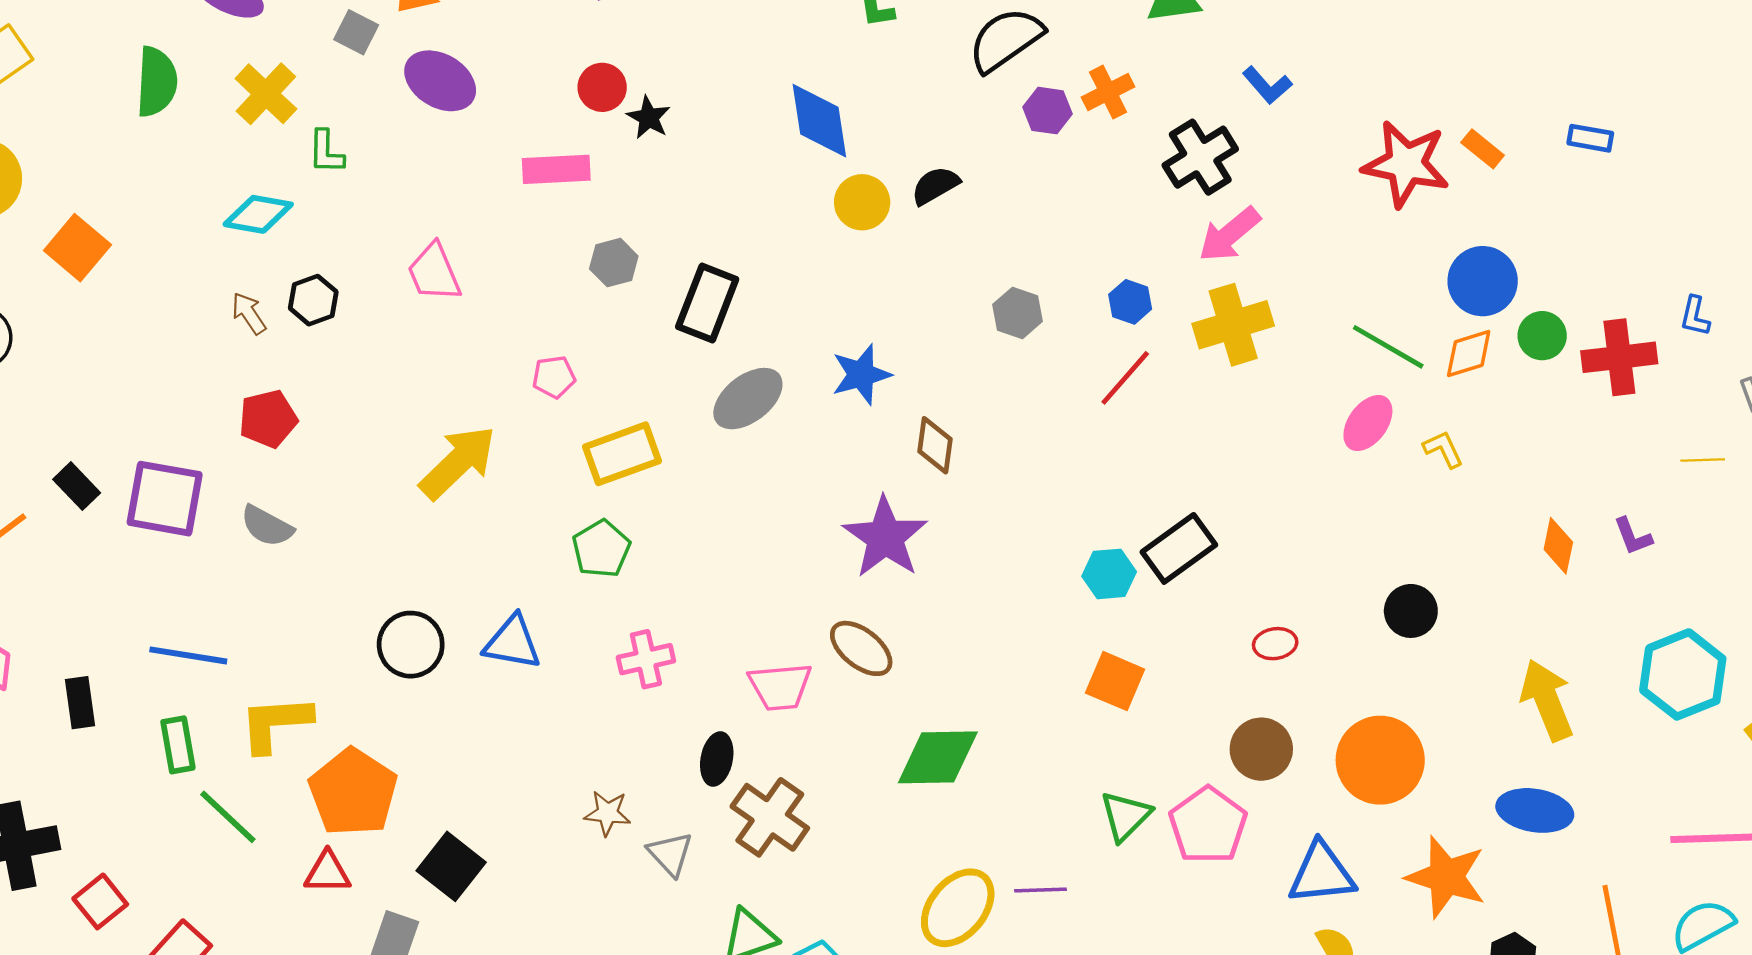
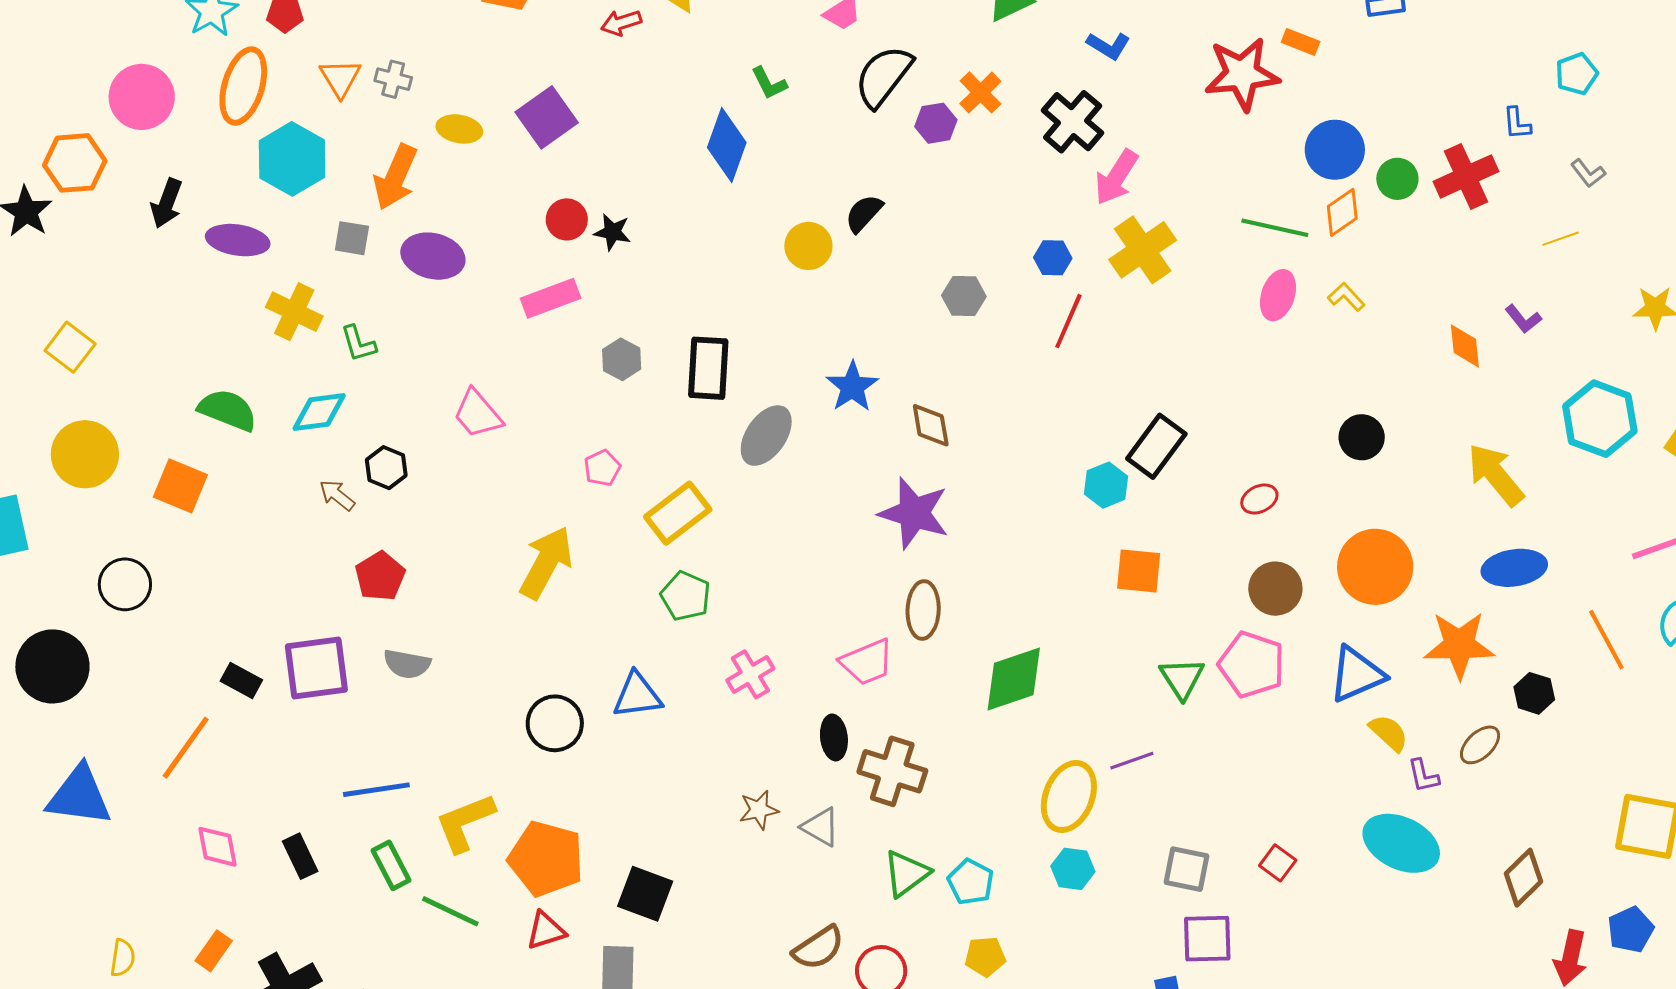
green semicircle: (157, 82) -> (228, 410), moved, turned -54
blue diamond: (819, 121) -> (727, 145), moved, turned 46
brown ellipse: (861, 648) -> (923, 610), turned 72

